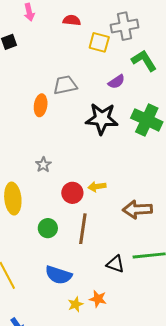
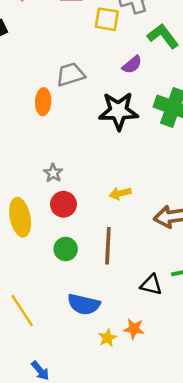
red circle: (72, 193) -> (63, 204), moved

